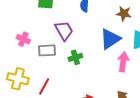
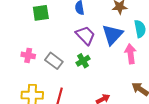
purple trapezoid: (64, 31) -> (85, 35), moved
gray rectangle: (47, 50) -> (54, 61), turned 54

